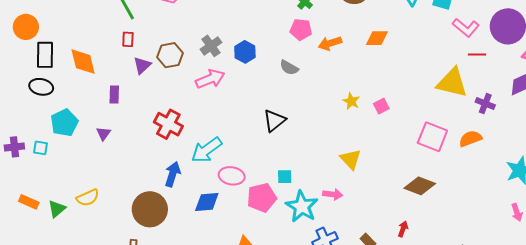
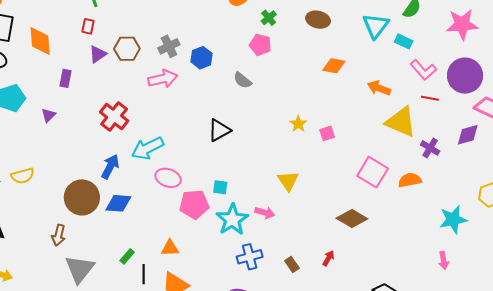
orange arrow: (330, 43) -> (379, 88), moved, turned 30
blue diamond: (207, 202) -> (118, 203), moved

